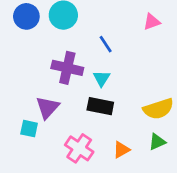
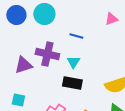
blue line: (106, 44) -> (76, 36), turned -40
purple triangle: (48, 107) -> (23, 65), moved, turned 30

